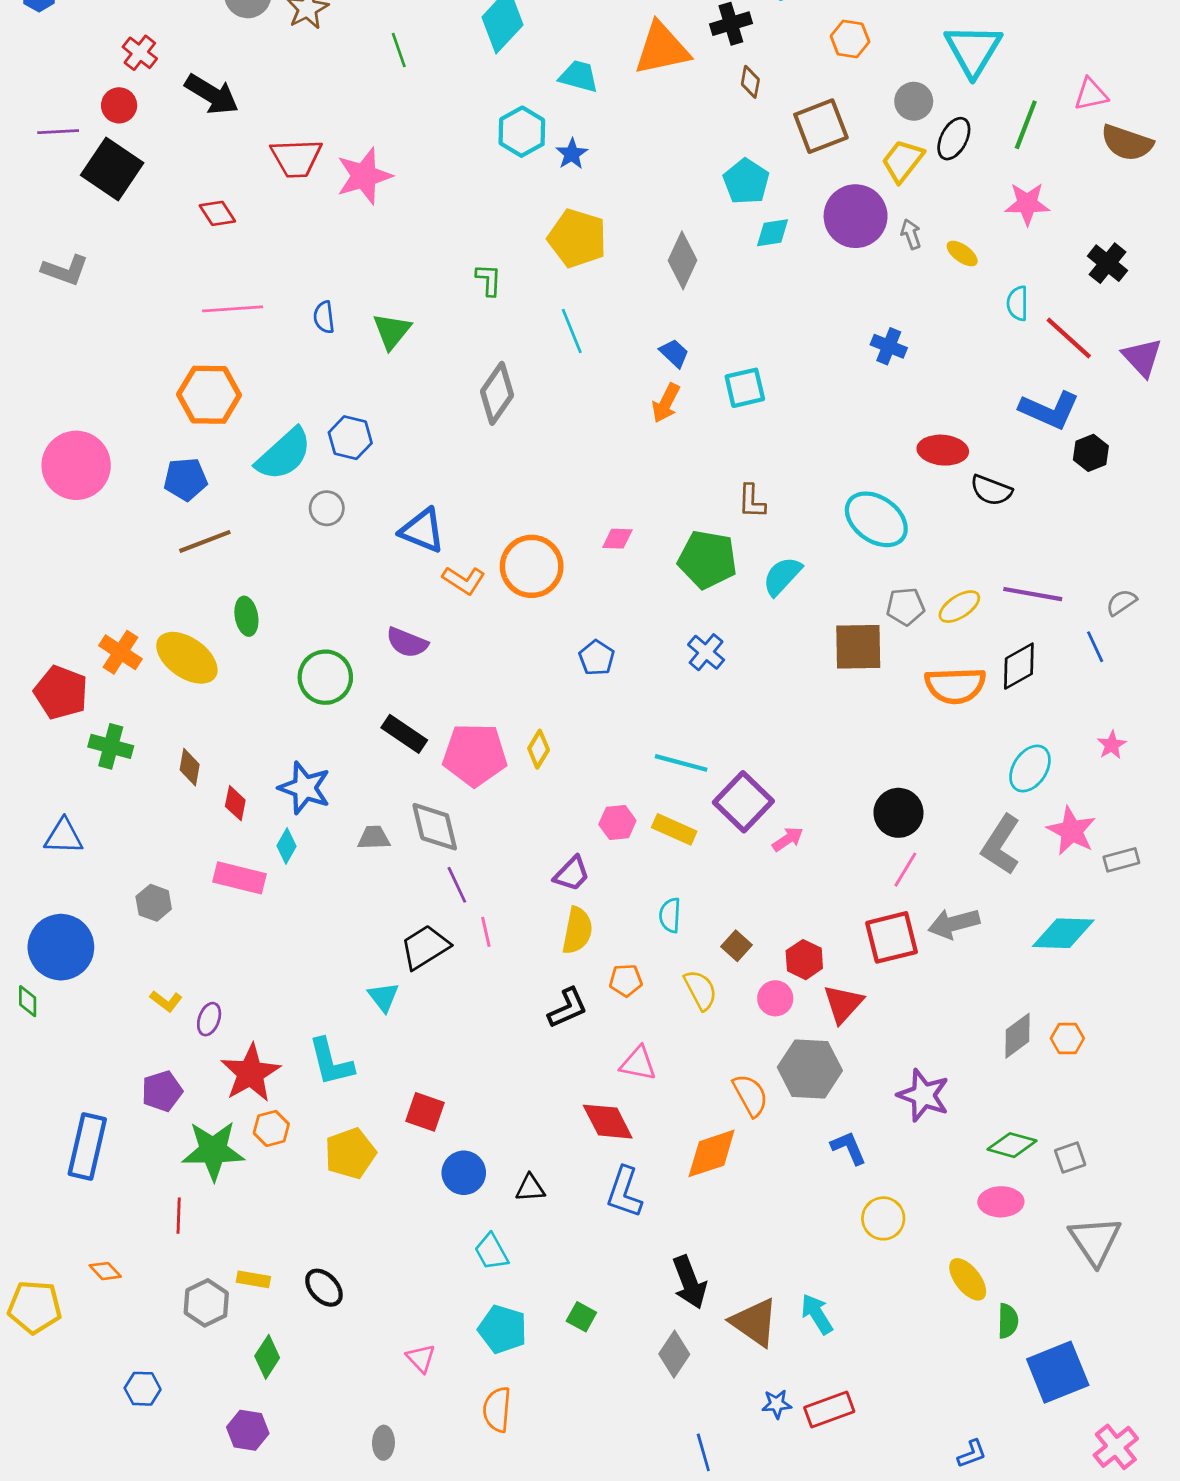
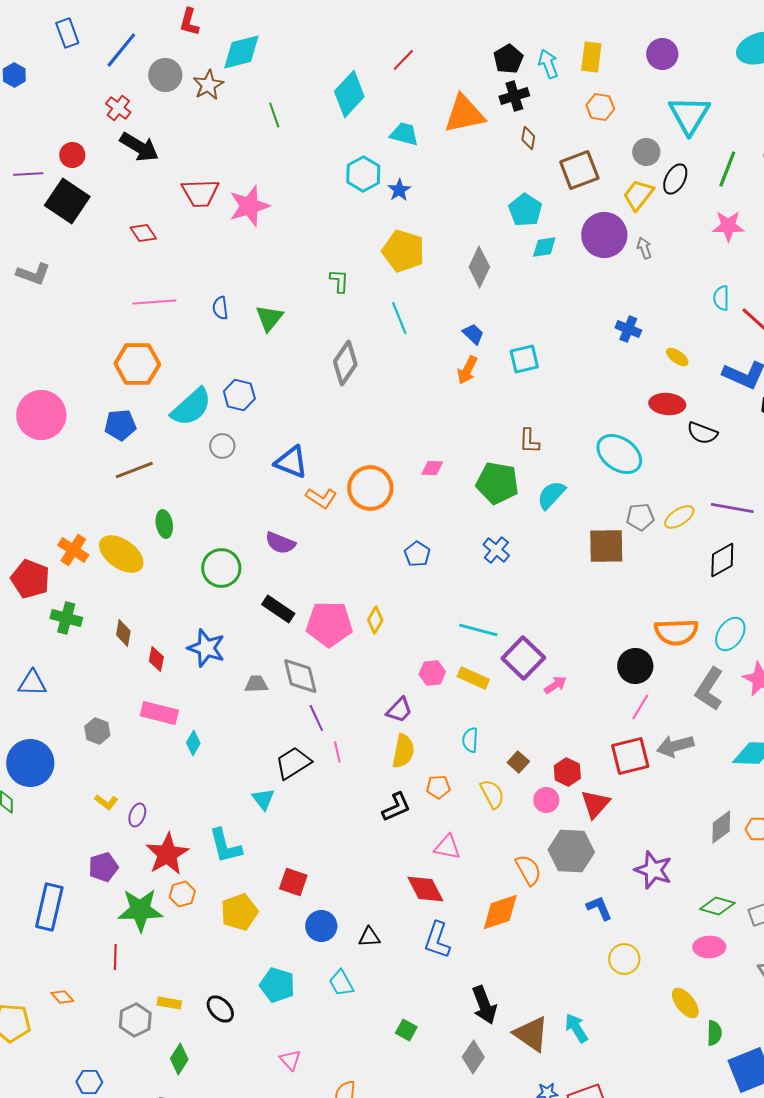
red cross: (140, 53) -> (118, 108), moved
yellow ellipse: (962, 254) -> (677, 357), moved
orange semicircle: (955, 685) -> (676, 632), moved
cyan diamond: (287, 846) -> (193, 743), moved
cyan pentagon: (503, 1329) -> (277, 985), moved

